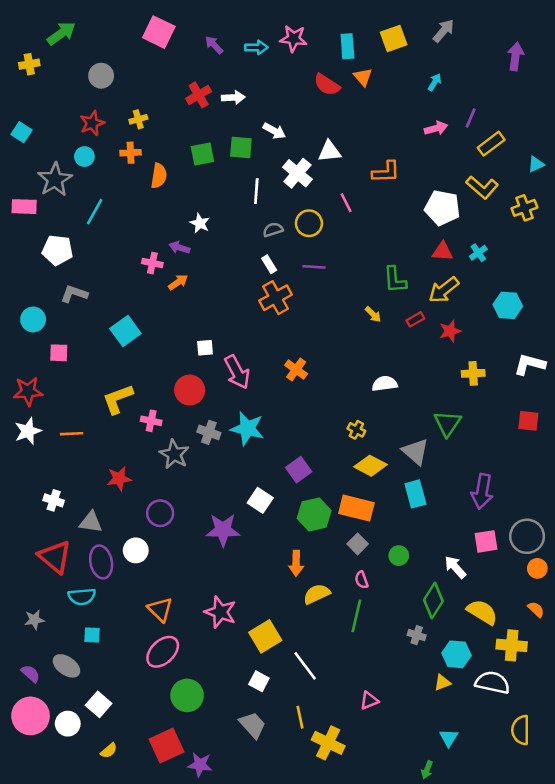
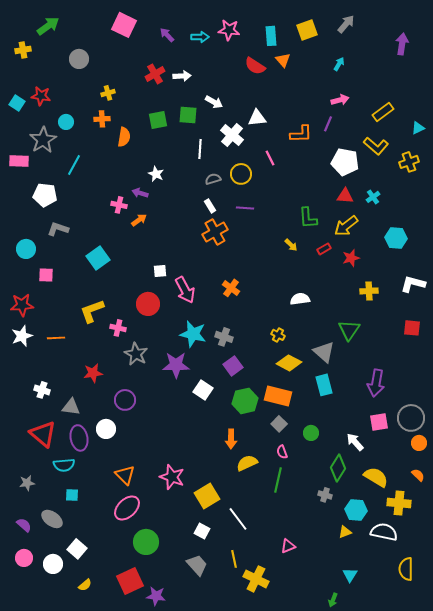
purple line: (471, 118) -> (328, 124), moved
red star: (92, 123) -> (41, 96), moved, turned 30
gray cross: (209, 432) -> (224, 337), moved
purple star: (223, 530) -> (176, 365), moved
pink circle: (31, 716) -> (24, 558), size x0.6

